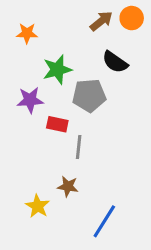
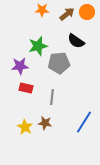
orange star: (27, 33) -> (42, 10), moved
red rectangle: (57, 124) -> (26, 88), moved
yellow star: (38, 206) -> (25, 127), moved
blue line: (104, 221) -> (84, 122), moved

